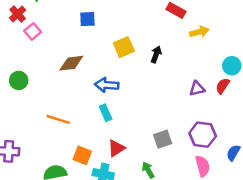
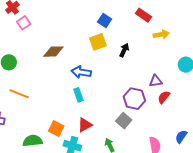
blue square: (87, 19) -> (105, 21), moved, turned 32
red semicircle: (223, 86) -> (164, 97), moved
orange line: (58, 119) -> (19, 94), moved
purple hexagon: (203, 135) -> (134, 99), moved
gray square: (163, 139) -> (124, 121), turned -35

